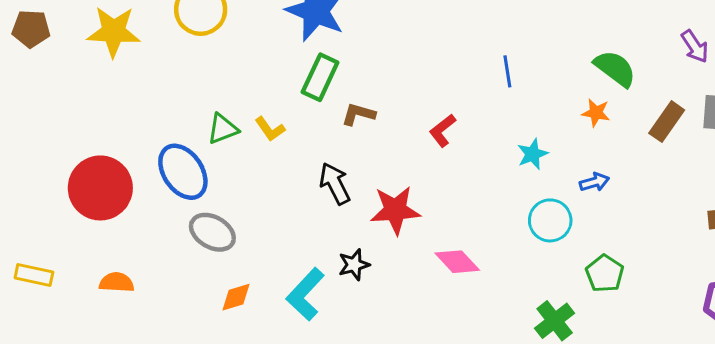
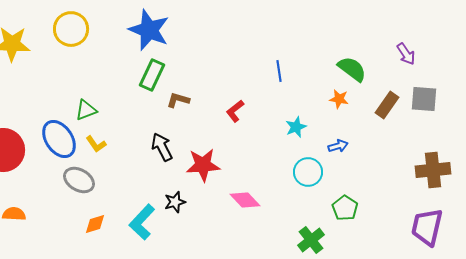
yellow L-shape: (270, 129) -> (96, 144), moved

